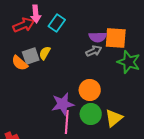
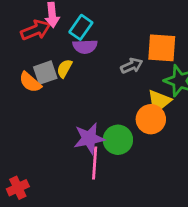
purple semicircle: (98, 37) -> (85, 47), moved
orange circle: (90, 90) -> (151, 119), moved
green circle: (91, 114) -> (118, 140), moved
yellow triangle: (114, 118) -> (159, 101), moved

